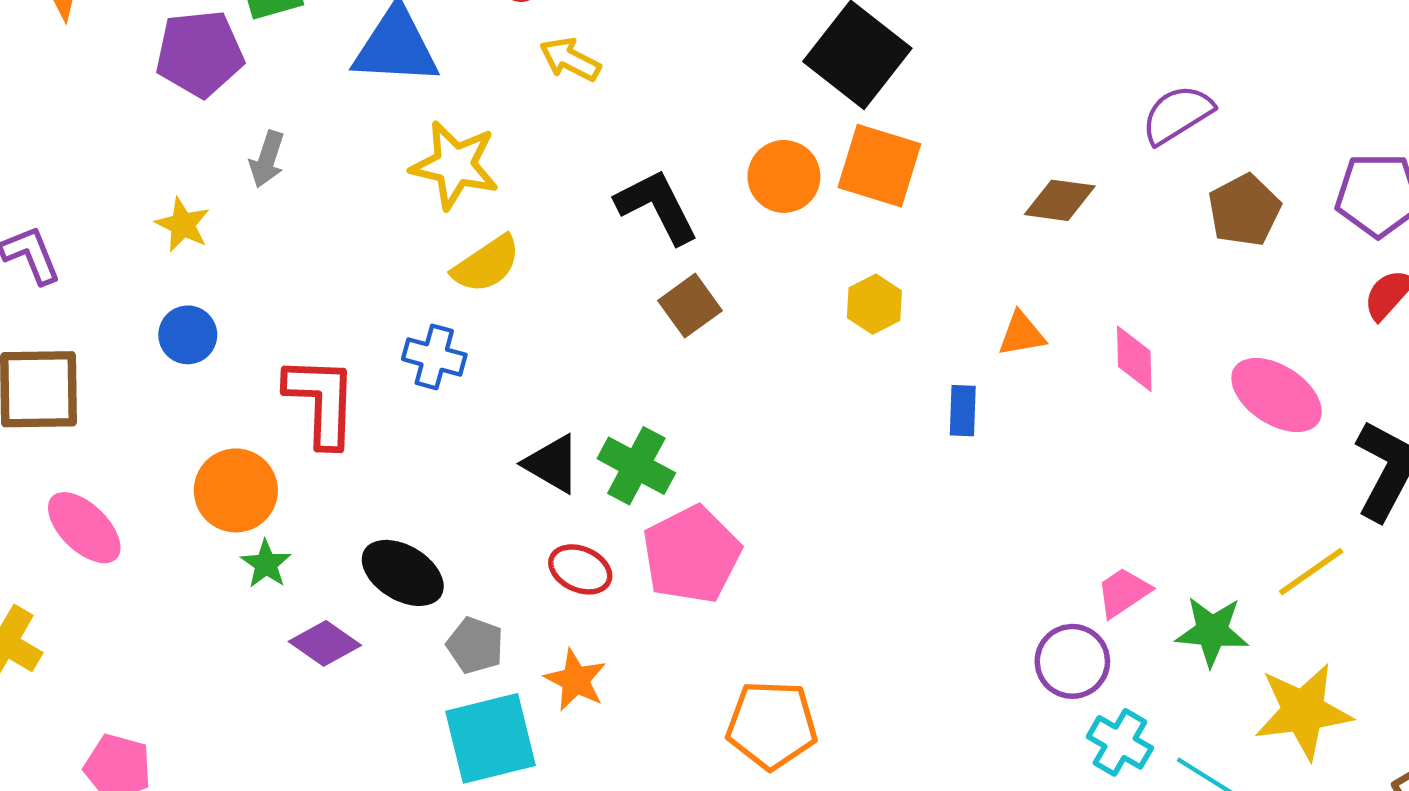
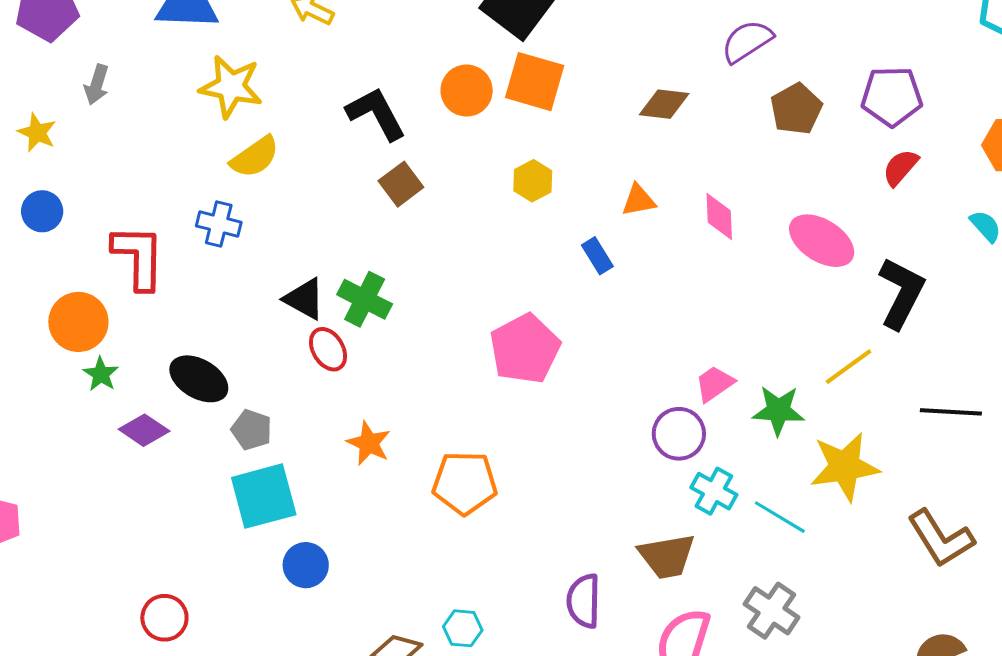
blue rectangle: (963, 411) -> (597, 256), turned -33
pink pentagon: (692, 555) -> (525, 349), moved
red ellipse: (580, 569) -> (328, 349), moved, turned 36
orange star: (575, 680) -> (369, 443), moved

